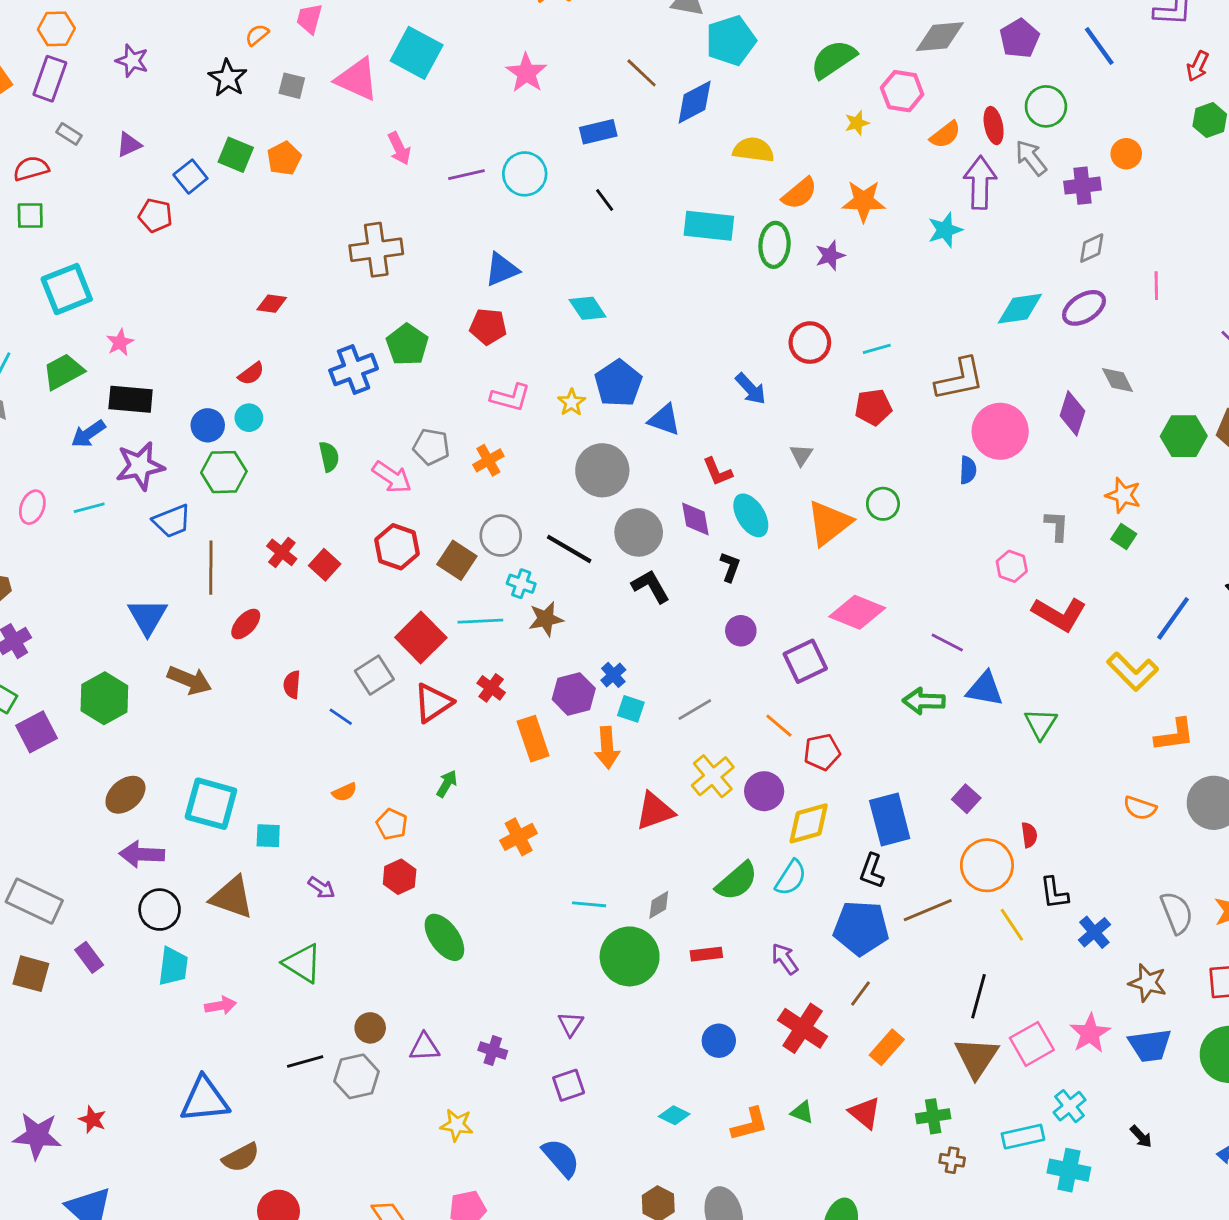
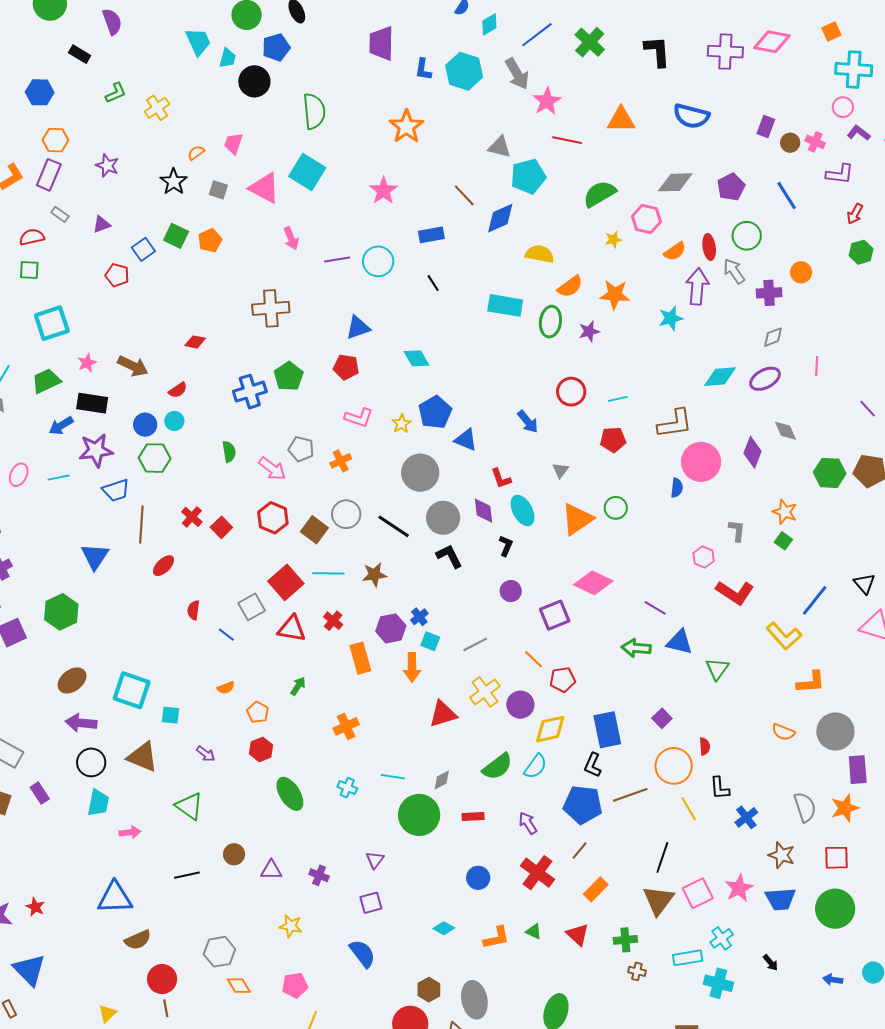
cyan cross: (521, 584) -> (347, 788), moved
brown arrow: (190, 680) -> (133, 366), moved
red triangle: (433, 703) -> (292, 629), turned 40
gray hexagon: (357, 1076) -> (219, 952), moved

